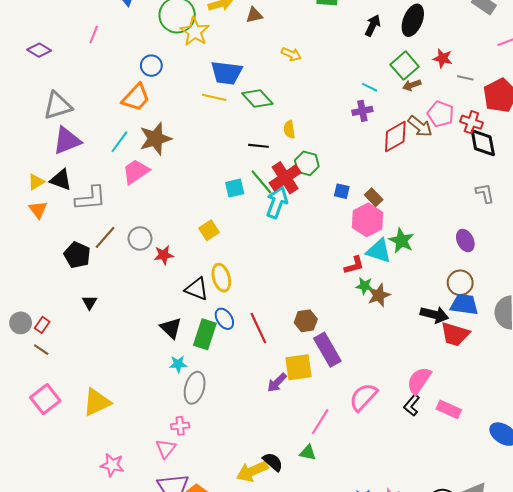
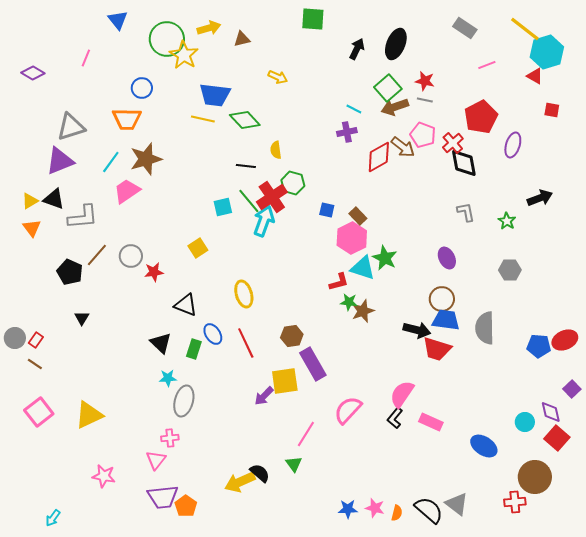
gray line: (465, 78) -> (425, 100), moved
brown arrow: (412, 85) -> (395, 107), size x1.5
orange trapezoid: (136, 97) -> (127, 119), turned 48
gray triangle: (58, 106) -> (71, 127), moved
red cross: (471, 122) -> (453, 143), turned 30
yellow ellipse: (221, 278) -> (244, 294), moved
green rectangle: (205, 334) -> (194, 349), size x0.7
green triangle: (308, 453) -> (294, 464), turned 42

